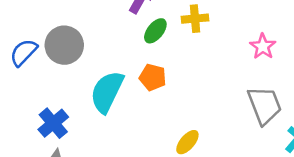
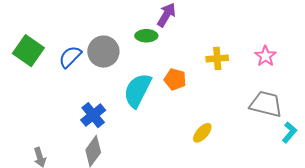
yellow cross: (195, 19) -> (217, 58), moved
green ellipse: (155, 31) -> (146, 36), moved, turned 50
gray trapezoid: (265, 105) -> (266, 104), turned -56

